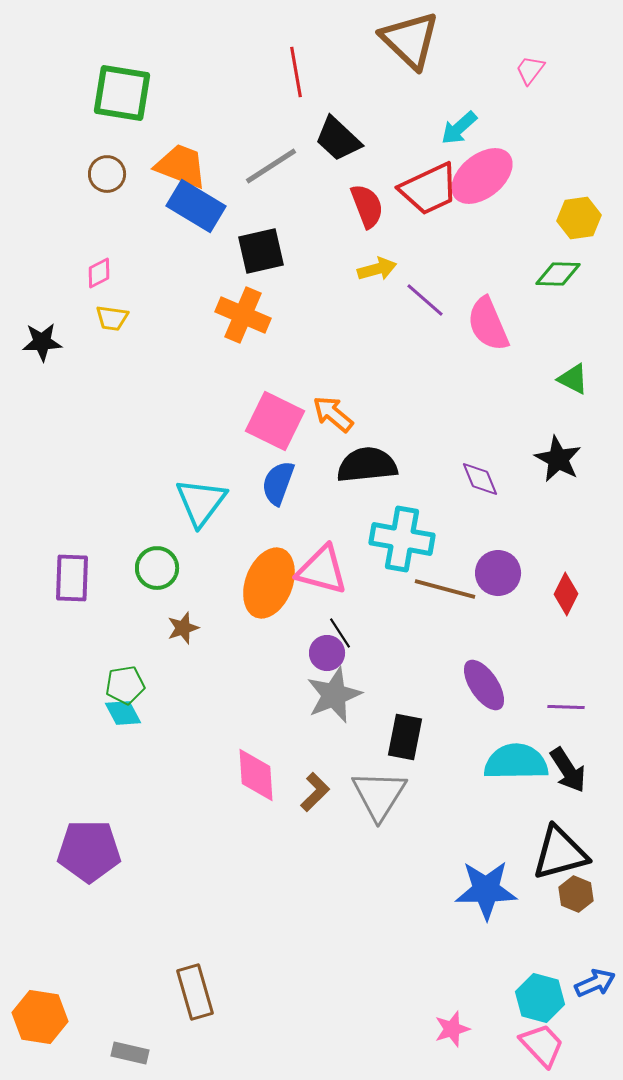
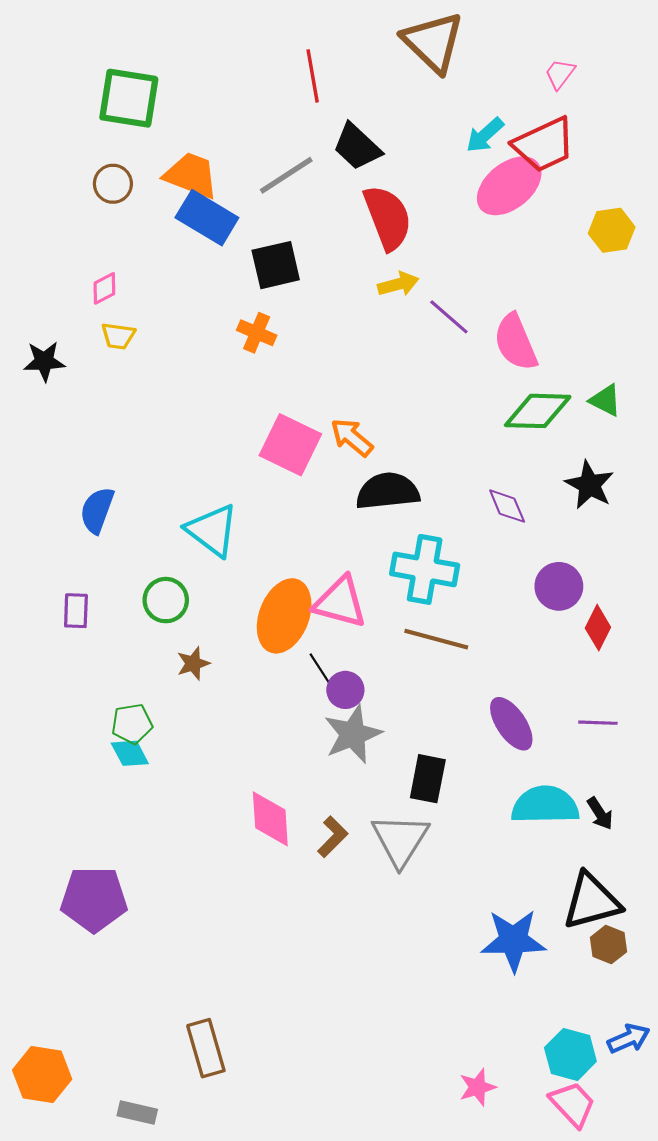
red trapezoid: (429, 189) -> (544, 145), moved
red semicircle: (367, 206) -> (388, 218), size x1.4
green diamond: (558, 274) -> (538, 411), moved, size x1.4
orange cross: (243, 315) -> (257, 333), size x0.7
blue semicircle: (278, 483) -> (97, 510), moved
cyan triangle: (201, 502) -> (212, 530), turned -30
purple circle: (498, 573) -> (559, 586), moved
purple rectangle: (72, 578) -> (76, 611), size x0.7
brown line: (445, 589) -> (436, 639), moved
black line: (340, 633) -> (320, 669), moved
purple line: (566, 707) -> (598, 723), moved
black arrow: (568, 770) -> (600, 814), size x0.7

